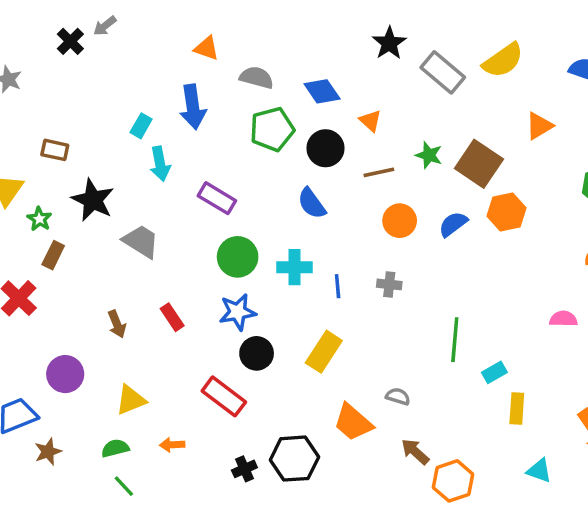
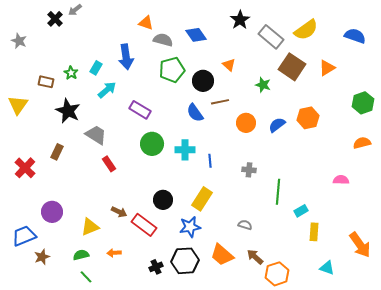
orange triangle: (207, 48) -> (146, 23), moved
blue diamond: (322, 91) -> (196, 35), moved
cyan arrow: (160, 164) -> (107, 90), turned -120
brown square: (479, 164) -> (292, 67), moved
brown line: (379, 172) -> (220, 102), moved
green star: (39, 219) -> (71, 73), moved
brown rectangle: (53, 255) -> (57, 152), moved
gray cross: (389, 284) -> (249, 170), moved
blue star: (238, 312) -> (190, 227), moved
red rectangle: (172, 317) -> (109, 164), moved
brown arrow: (117, 324) -> (119, 212), moved, turned -42
orange trapezoid: (353, 422) -> (222, 255), moved

